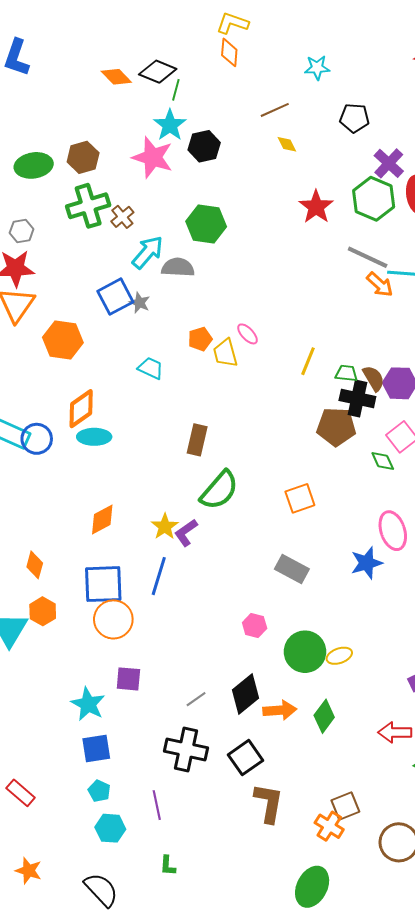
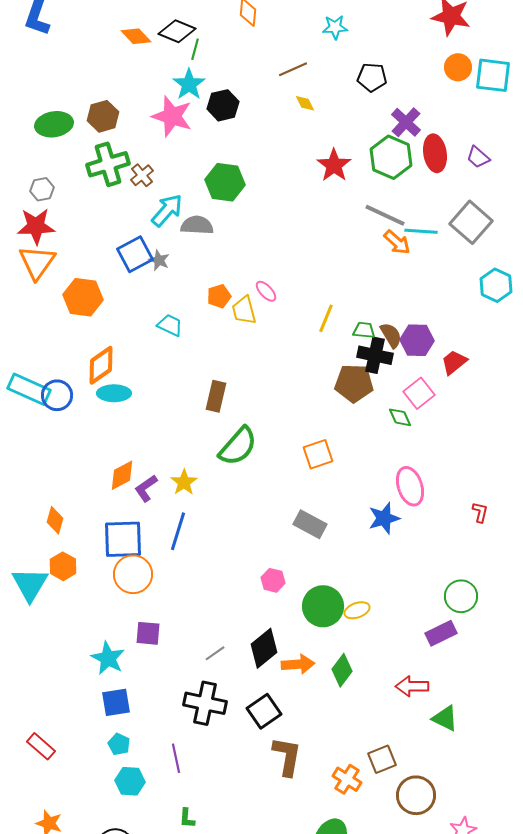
purple L-shape: (186, 533) -> (146, 488), moved
brown square: (345, 806) -> (382, 759), moved

